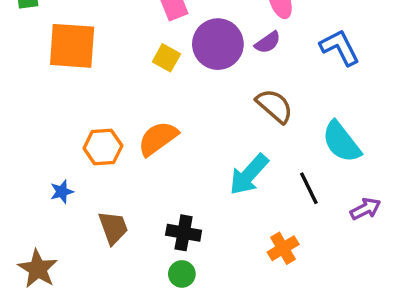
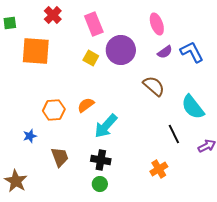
purple semicircle: (268, 42) -> (165, 52), moved
orange semicircle: (158, 138) -> (86, 105), size x0.7
cyan arrow: (249, 174) -> (106, 126), moved

